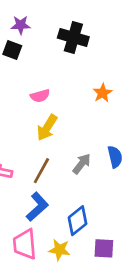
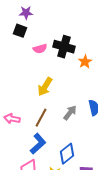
black cross: (73, 37) -> (64, 47), moved
pink semicircle: (40, 96) -> (40, 49), moved

